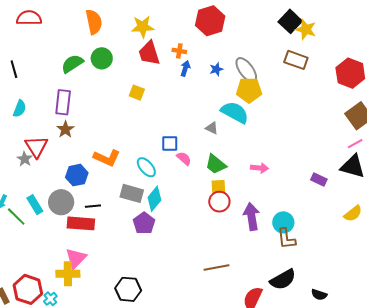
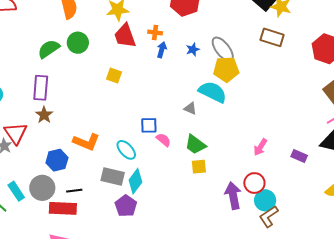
pink arrow: (259, 168) -> (260, 147), moved, turned 120
red circle: (219, 202) -> (254, 183), moved
brown L-shape: (286, 239) -> (269, 216), turned 65

